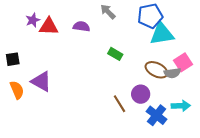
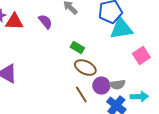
purple semicircle: (81, 26) -> (45, 22), turned 42
brown ellipse: (157, 70) -> (85, 68), moved
gray semicircle: (172, 73) -> (117, 85), moved

